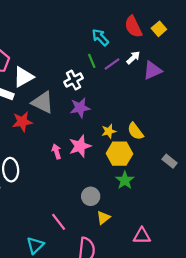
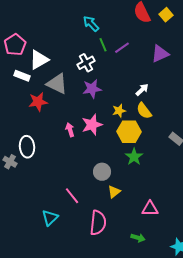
cyan arrow: (100, 37) -> (91, 24), moved
white arrow: (133, 58) -> (142, 90), moved

